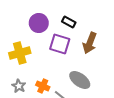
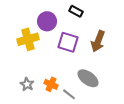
black rectangle: (69, 22) -> (76, 11), moved
yellow cross: (20, 53) -> (28, 39), moved

